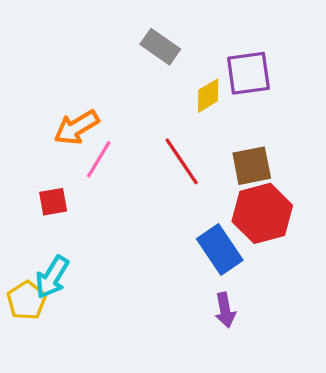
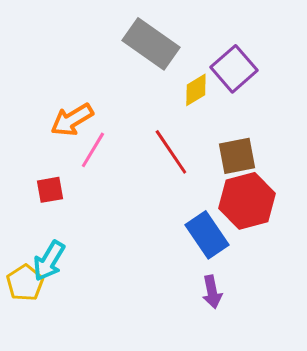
gray rectangle: (160, 47) -> (151, 44), size x1.5
purple square: (248, 73) -> (234, 69), turned -33

